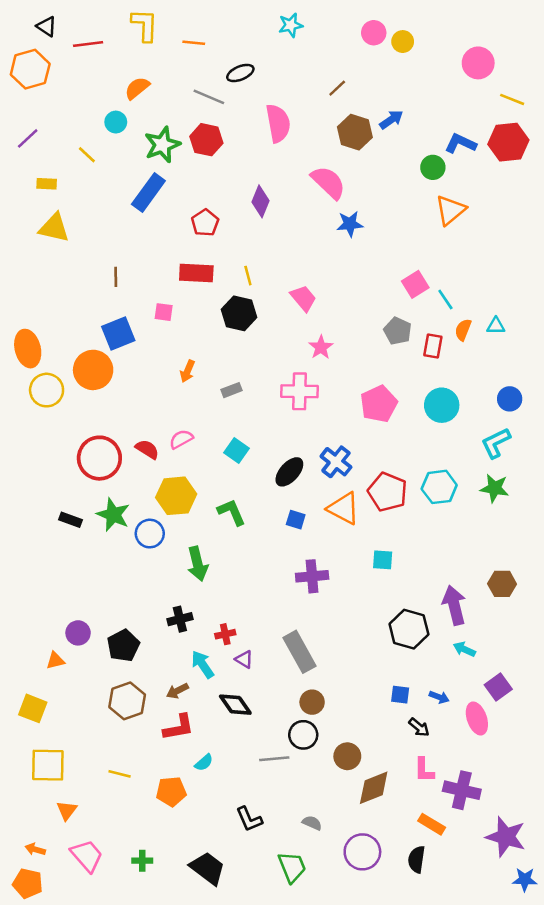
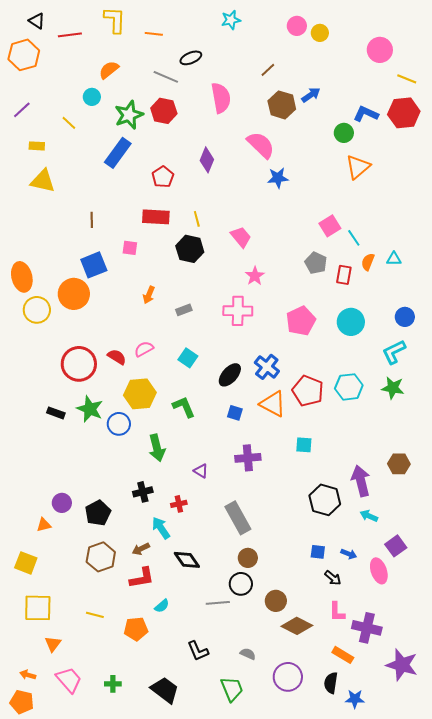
purple triangle: (244, 659) -> (201, 471), moved
brown diamond: (374, 788) -> (297, 626), turned 48
blue star: (525, 880) -> (355, 699), moved

